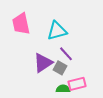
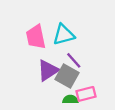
pink trapezoid: (21, 24) -> (36, 37), moved
gray square: (60, 68) -> (67, 76), size x1.5

